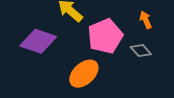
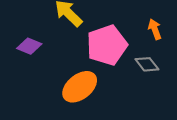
purple diamond: (38, 41) -> (29, 46), size x0.6

